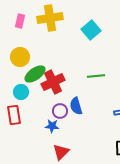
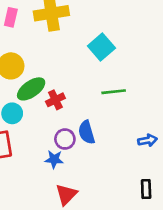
cyan square: (91, 30) -> (101, 47), moved
red cross: (53, 82) -> (55, 100), size x0.6

